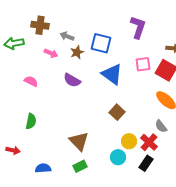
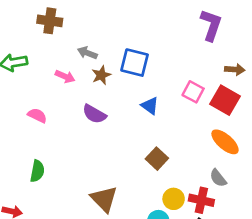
brown cross: (40, 25) -> (50, 21), moved
purple L-shape: (138, 27) -> (211, 25), moved
pink square: (143, 64) -> (193, 92), turned 35
blue triangle: (112, 74) -> (150, 106), size x0.6
red cross: (149, 142) -> (201, 200), turned -30

